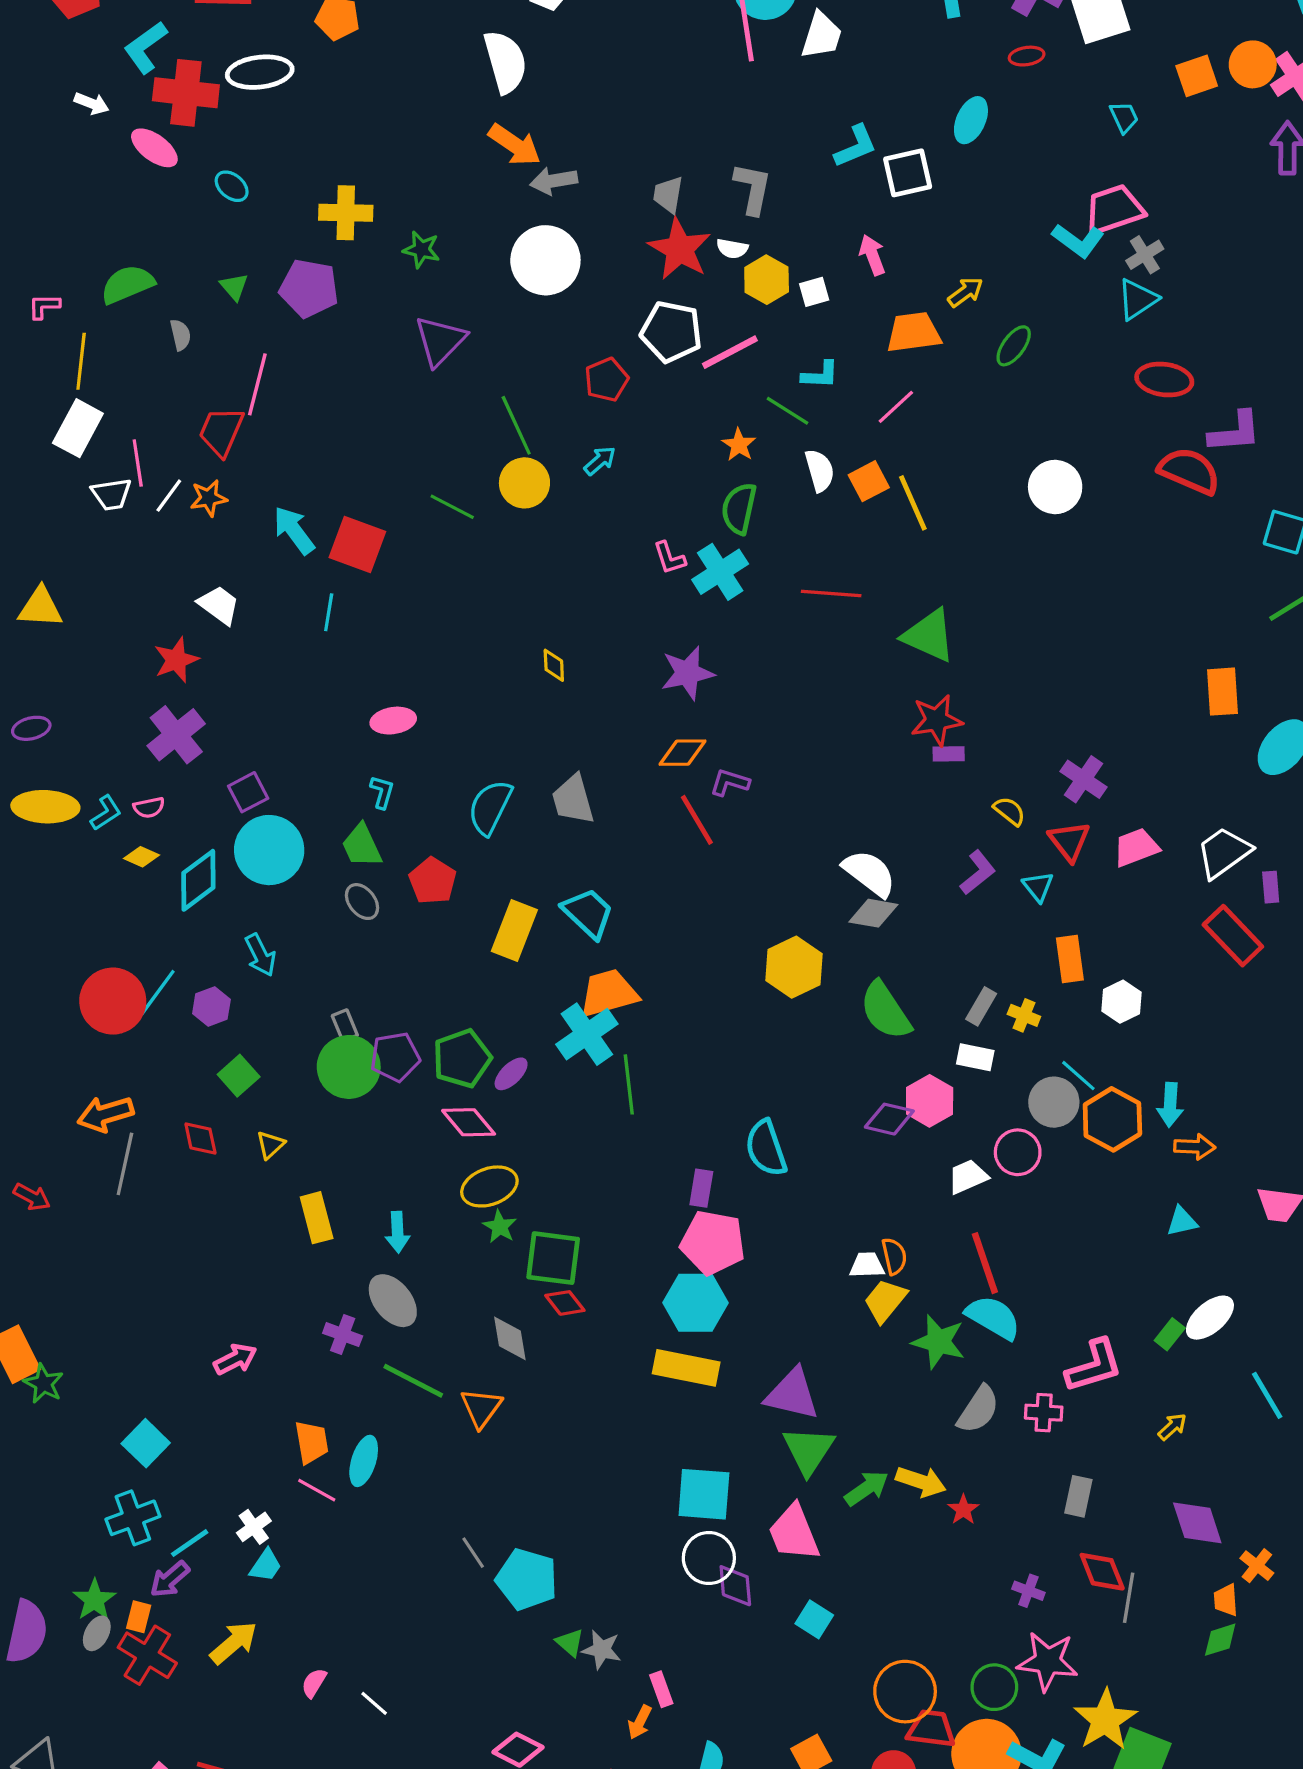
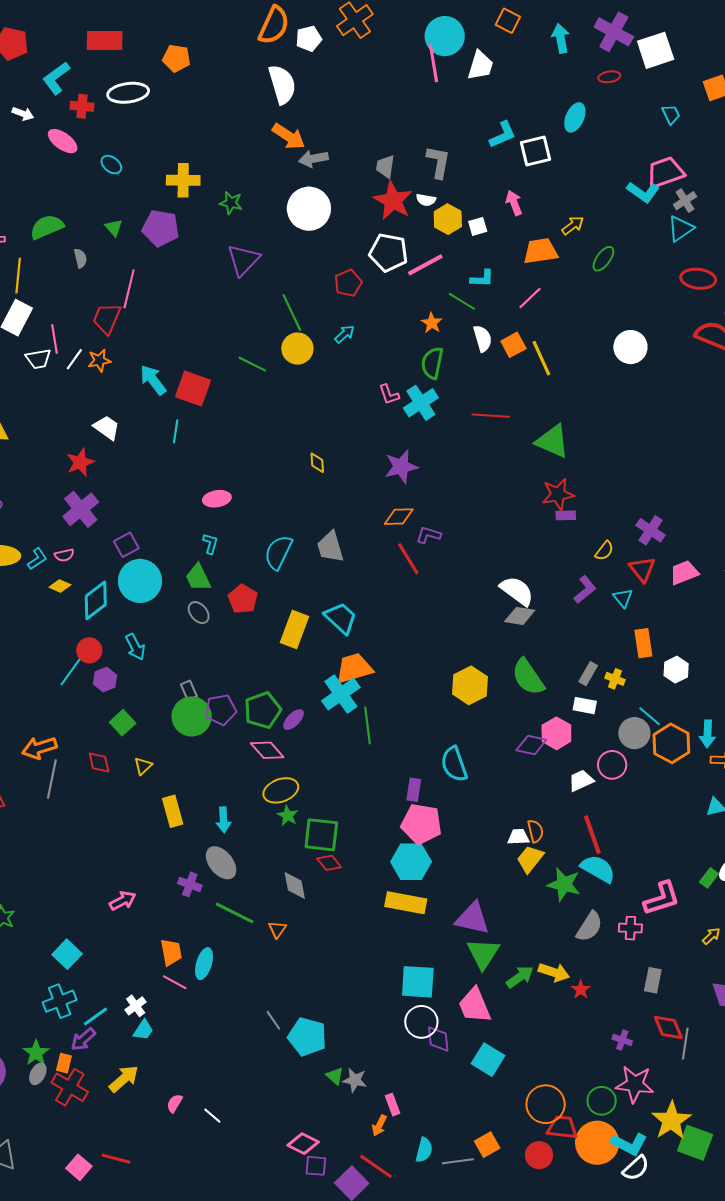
red cross: (186, 93) -> (82, 106), size x0.6
yellow semicircle: (1009, 811) -> (604, 551), turned 90
yellow hexagon: (794, 967) -> (470, 685), moved
red circle: (113, 1001) -> (89, 650), moved, size x0.6
orange triangle: (481, 1408) -> (277, 929), size x0.7
cyan square: (814, 1619) -> (488, 1060), size x1.4

